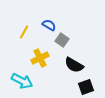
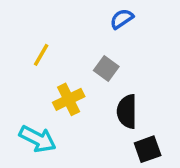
blue semicircle: (49, 25) -> (122, 19), moved, turned -64
black semicircle: (74, 65) -> (127, 111), turned 60

